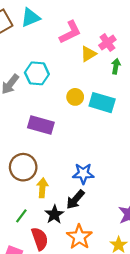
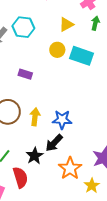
yellow triangle: (88, 54) -> (66, 24), moved
purple rectangle: (41, 125) -> (25, 74), size x0.6
yellow arrow: (42, 188) -> (35, 117), moved
orange star: (79, 237) -> (70, 168), moved

